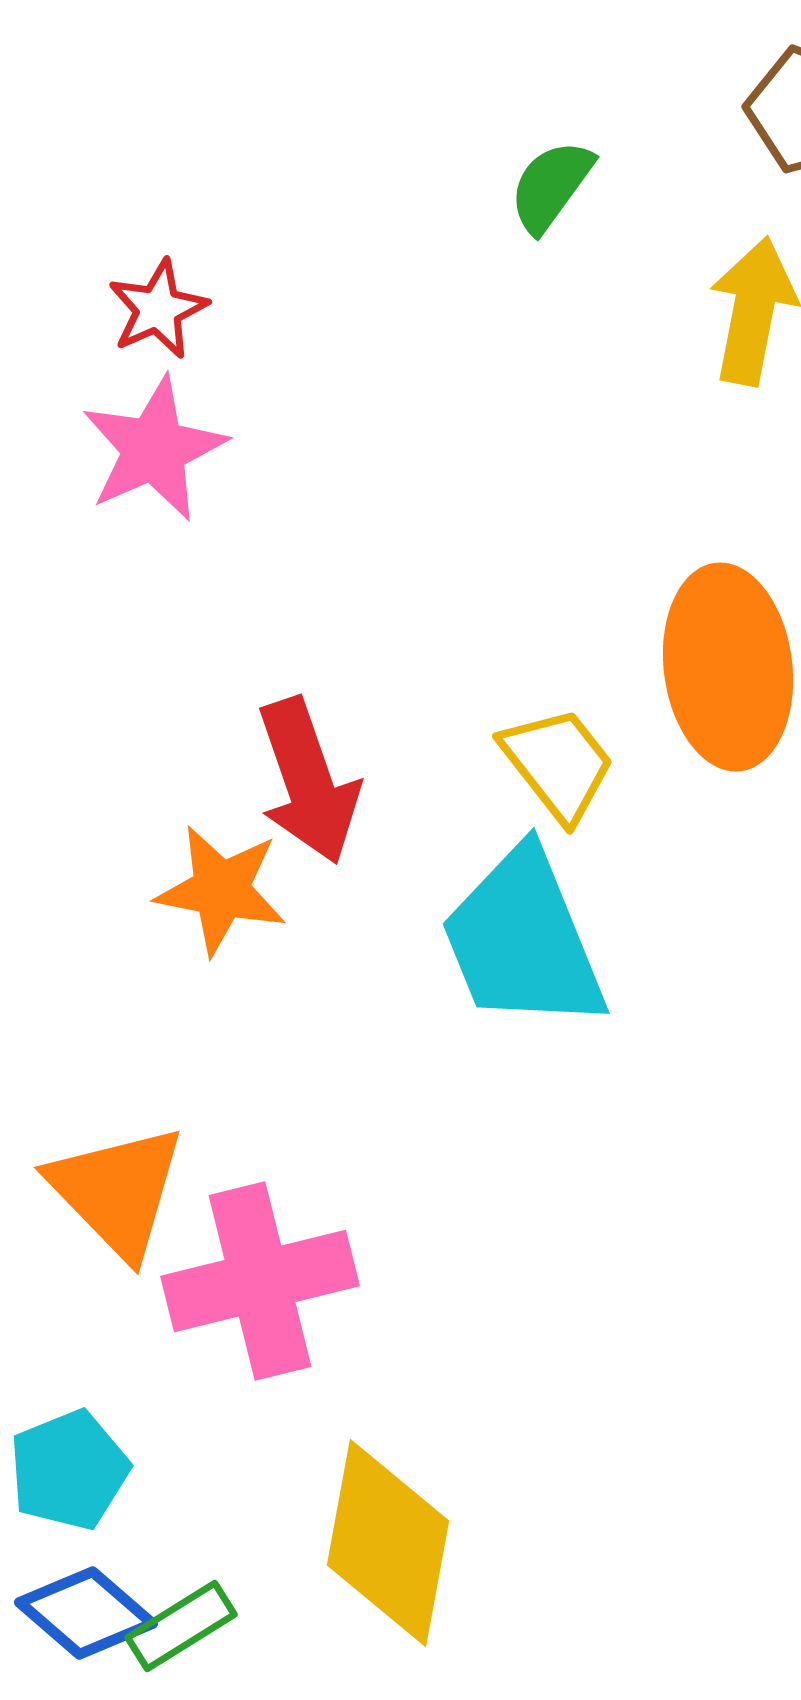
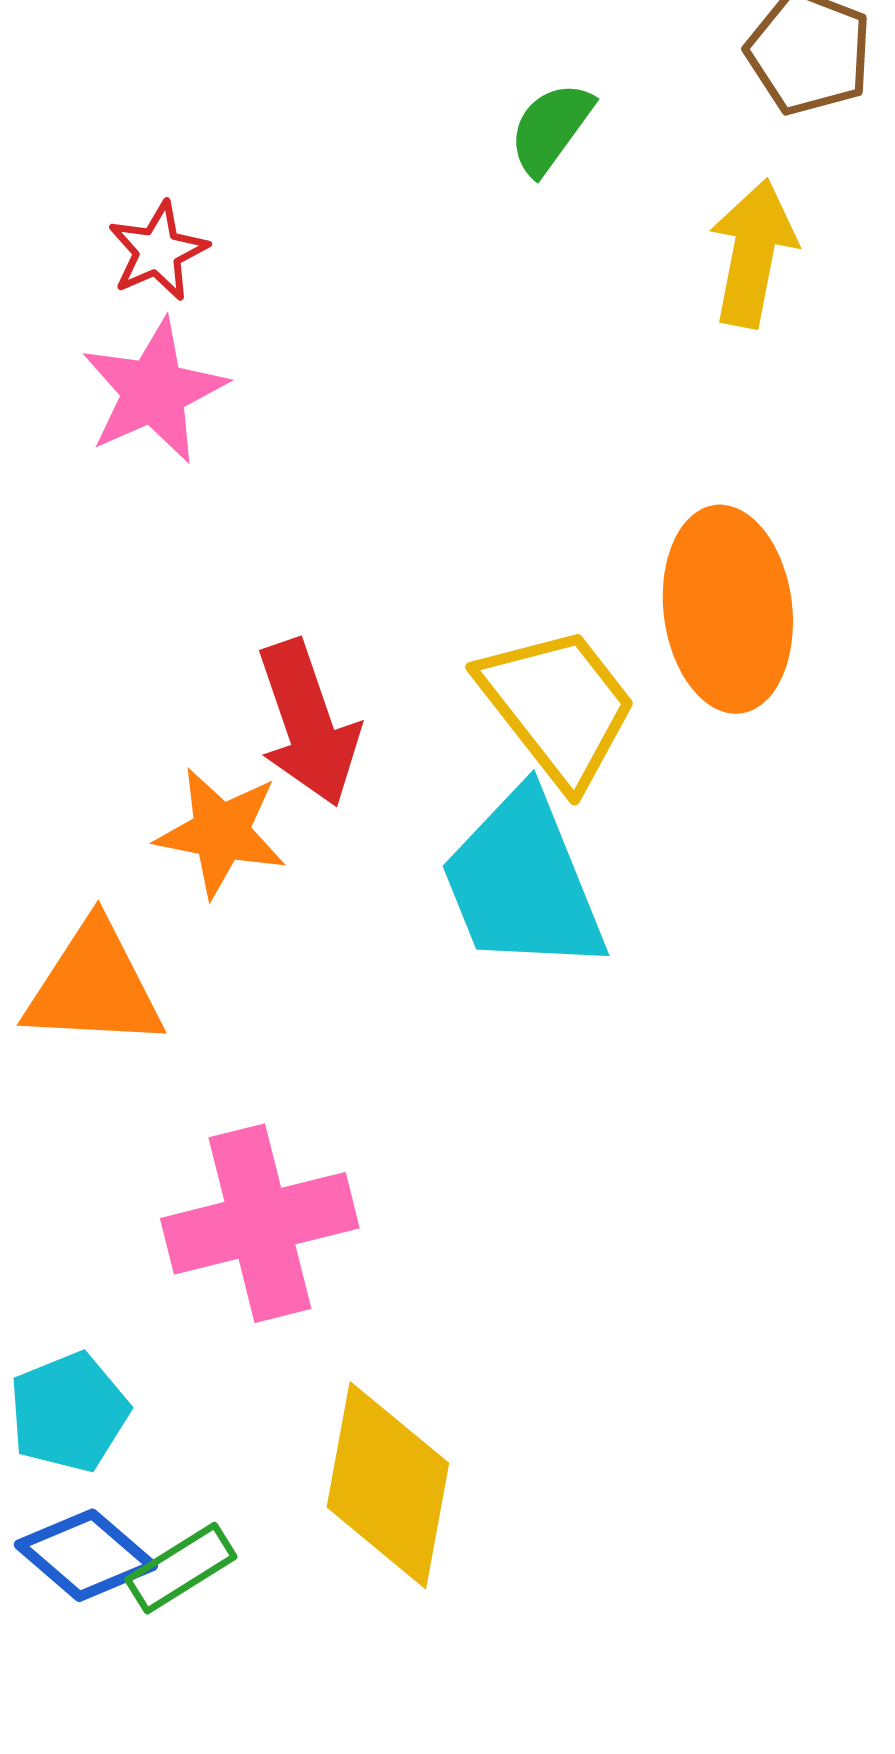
yellow trapezoid: (558, 764) -> (558, 706), size x1.4
orange triangle: (117, 1191) -> (94, 986), moved, turned -43

